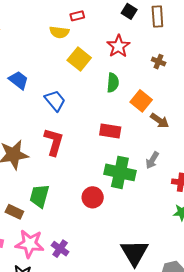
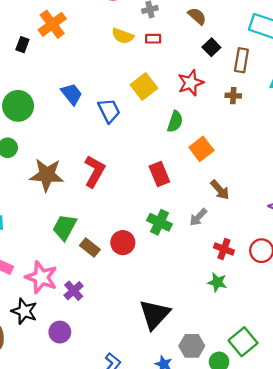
yellow semicircle: (59, 32) -> (123, 36), moved
brown cross: (159, 62) -> (233, 96), moved, turned -32
blue trapezoid: (55, 101) -> (109, 111), moved
brown arrow: (160, 121) -> (220, 190), moved
red rectangle: (110, 131) -> (159, 174), turned 45
green cross: (120, 172) -> (159, 222), size x0.7
brown rectangle: (14, 212) -> (90, 247), moved

